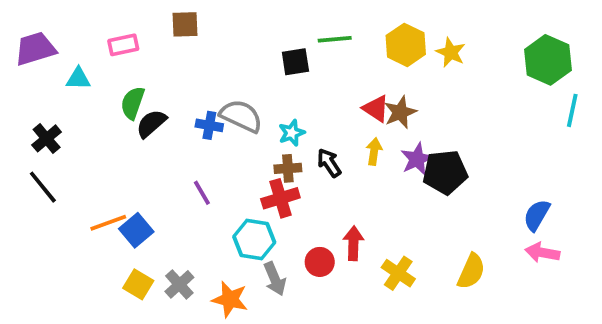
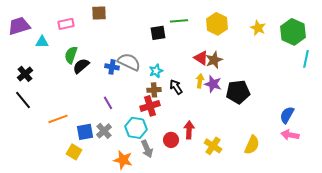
yellow star: (451, 52) -> (258, 28), moved
purple star: (417, 159) -> (213, 84), moved, turned -30
blue square: (136, 230) -> (85, 132), moved, turned 30
gray cross: (179, 284) -> (104, 131), moved

